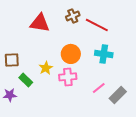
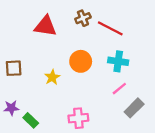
pink cross: (68, 77) -> (78, 118), moved
green rectangle: (26, 80) -> (31, 120), moved
pink line: (99, 88) -> (119, 89), moved

